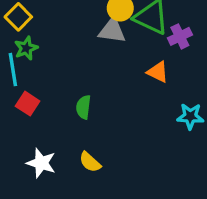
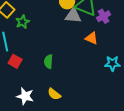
gray triangle: (112, 31) -> (73, 16), moved
green star: (26, 48) -> (23, 22), moved

